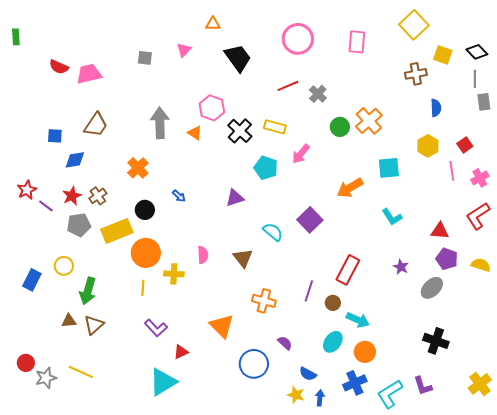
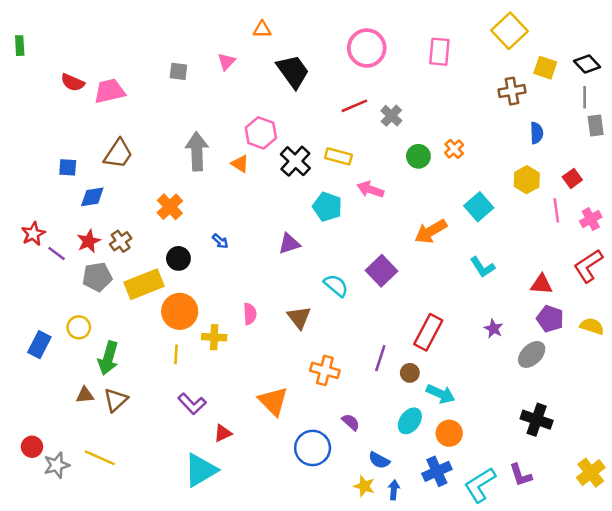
orange cross: (369, 121) -> (454, 149), size x0.6
pink arrow: (301, 154) -> (370, 190), turned 70
cyan square: (389, 168) -> (479, 207), turned -35

